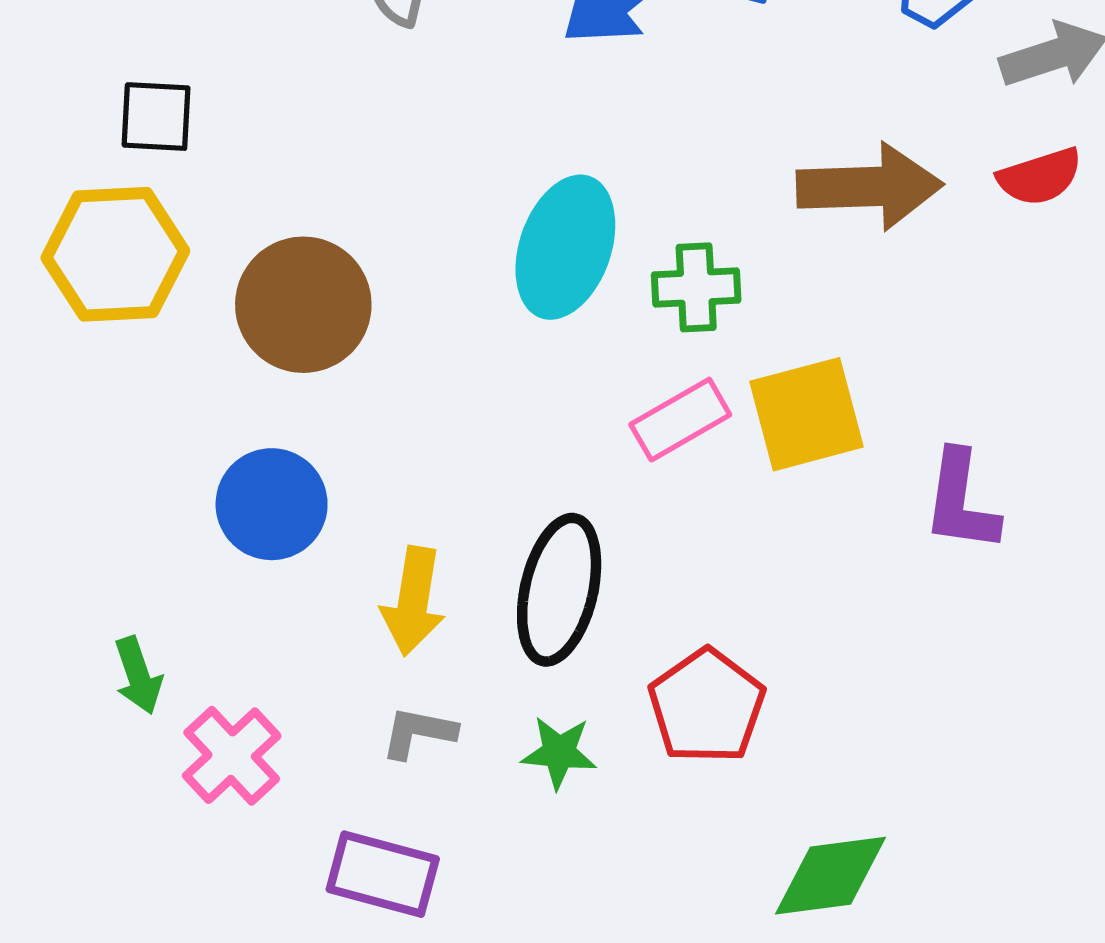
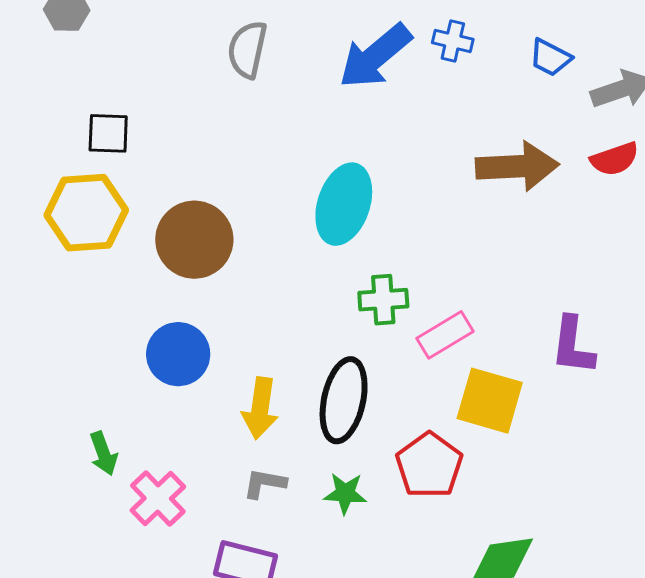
green cross: (696, 287) -> (383, 300), moved
yellow square: (807, 414) -> (490, 401), moved, turned 32
pink rectangle: (680, 420) -> (445, 335), moved

